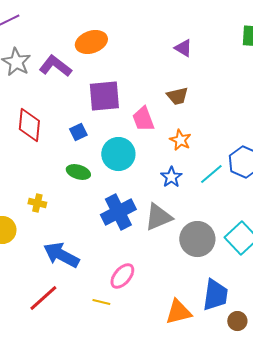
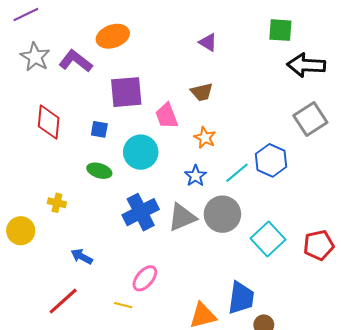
blue square: (78, 132) -> (99, 129), turned 36
gray circle: (197, 239) -> (222, 214), moved
blue arrow: (61, 255) -> (82, 257), size x0.6

